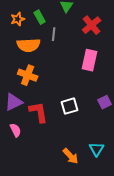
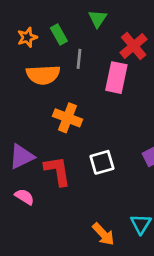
pink rectangle: (90, 60) -> (116, 78), moved
orange cross: (28, 75) -> (68, 118), moved
pink semicircle: (16, 130) -> (24, 197), turned -32

